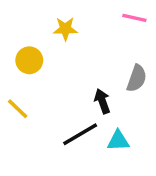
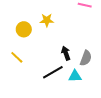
yellow star: (65, 29) -> (47, 20), moved
gray semicircle: (137, 78) -> (86, 58), moved

